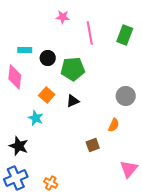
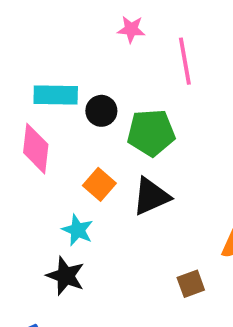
cyan rectangle: (25, 50) -> (56, 95), size x1.5
black triangle: (73, 101) -> (151, 196), size x1.5
black star: (19, 146) -> (66, 276), moved

